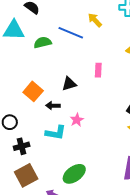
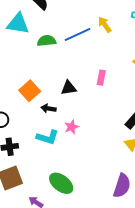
blue line: (71, 33) -> (78, 34), turned -55
green ellipse: (74, 174) -> (61, 183), turned 65

